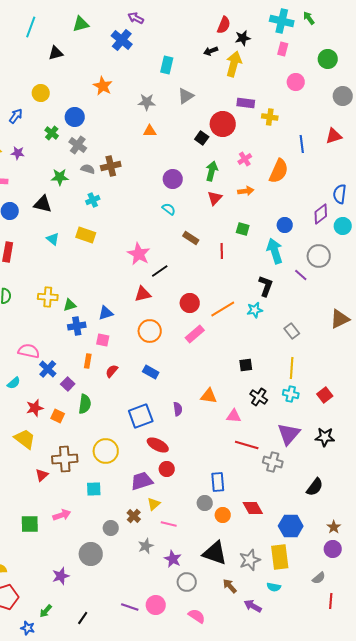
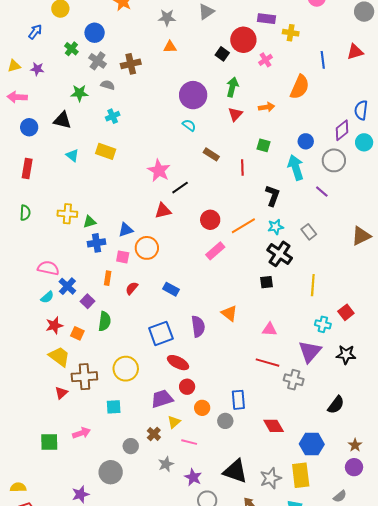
pink cross: (245, 159) -> (266, 60), moved
brown cross: (111, 166) -> (131, 64), moved
purple circle: (173, 179) -> (193, 95), size x1.4
gray circle: (319, 256) -> (334, 160), moved
black L-shape: (266, 286) -> (273, 196), moved
orange circle: (150, 331) -> (147, 248), moved
gray rectangle: (292, 331) -> (309, 232), moved
cyan semicircle: (14, 383) -> (47, 297), moved
cyan cross: (291, 394) -> (323, 324), moved
orange triangle: (209, 396) -> (229, 313), turned 30
black cross: (259, 397) -> (280, 254), moved, size x1.4
purple semicircle: (178, 409) -> (198, 326), size x1.5
pink triangle: (234, 416) -> (270, 329), moved
yellow trapezoid: (25, 439) -> (59, 357), moved
orange circle: (223, 515) -> (202, 408), moved

